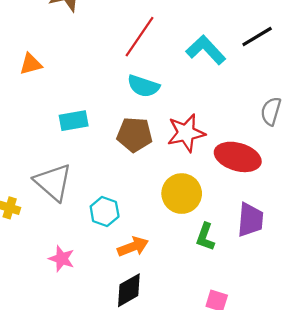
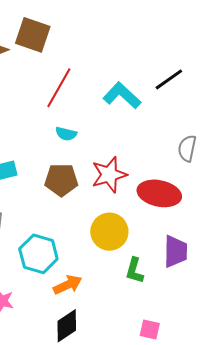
cyan semicircle: (143, 86) -> (66, 134), size x0.7
cyan hexagon: (105, 211) -> (38, 254), size x1.4

